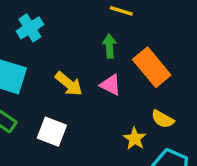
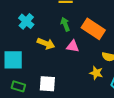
cyan cross: (30, 28) -> (26, 21), moved
yellow arrow: (69, 84) -> (46, 43), moved

